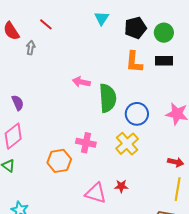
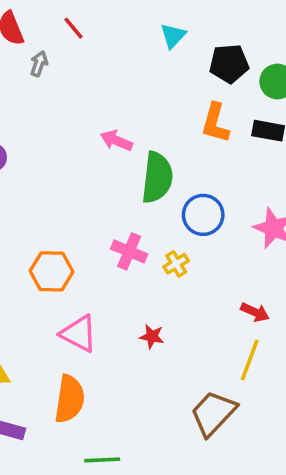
pink cross: (86, 143) -> (129, 251), moved
yellow cross: (127, 144) -> (176, 264), size x0.6
pink triangle: (96, 193) -> (79, 334), moved

